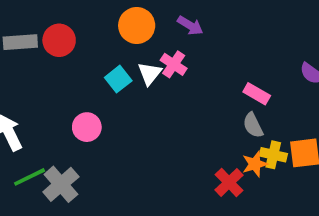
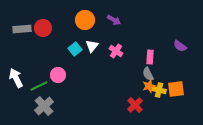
pink cross: (174, 64) -> (116, 51), moved
pink rectangle: (257, 94) -> (150, 57), turned 64
orange star: (255, 164) -> (149, 86), moved
green line: (30, 177) -> (39, 86), moved

